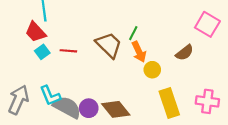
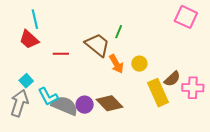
cyan square: (42, 52) -> (26, 81), moved
orange arrow: (139, 52) -> (116, 64), moved
brown semicircle: (185, 53) -> (172, 79), moved

